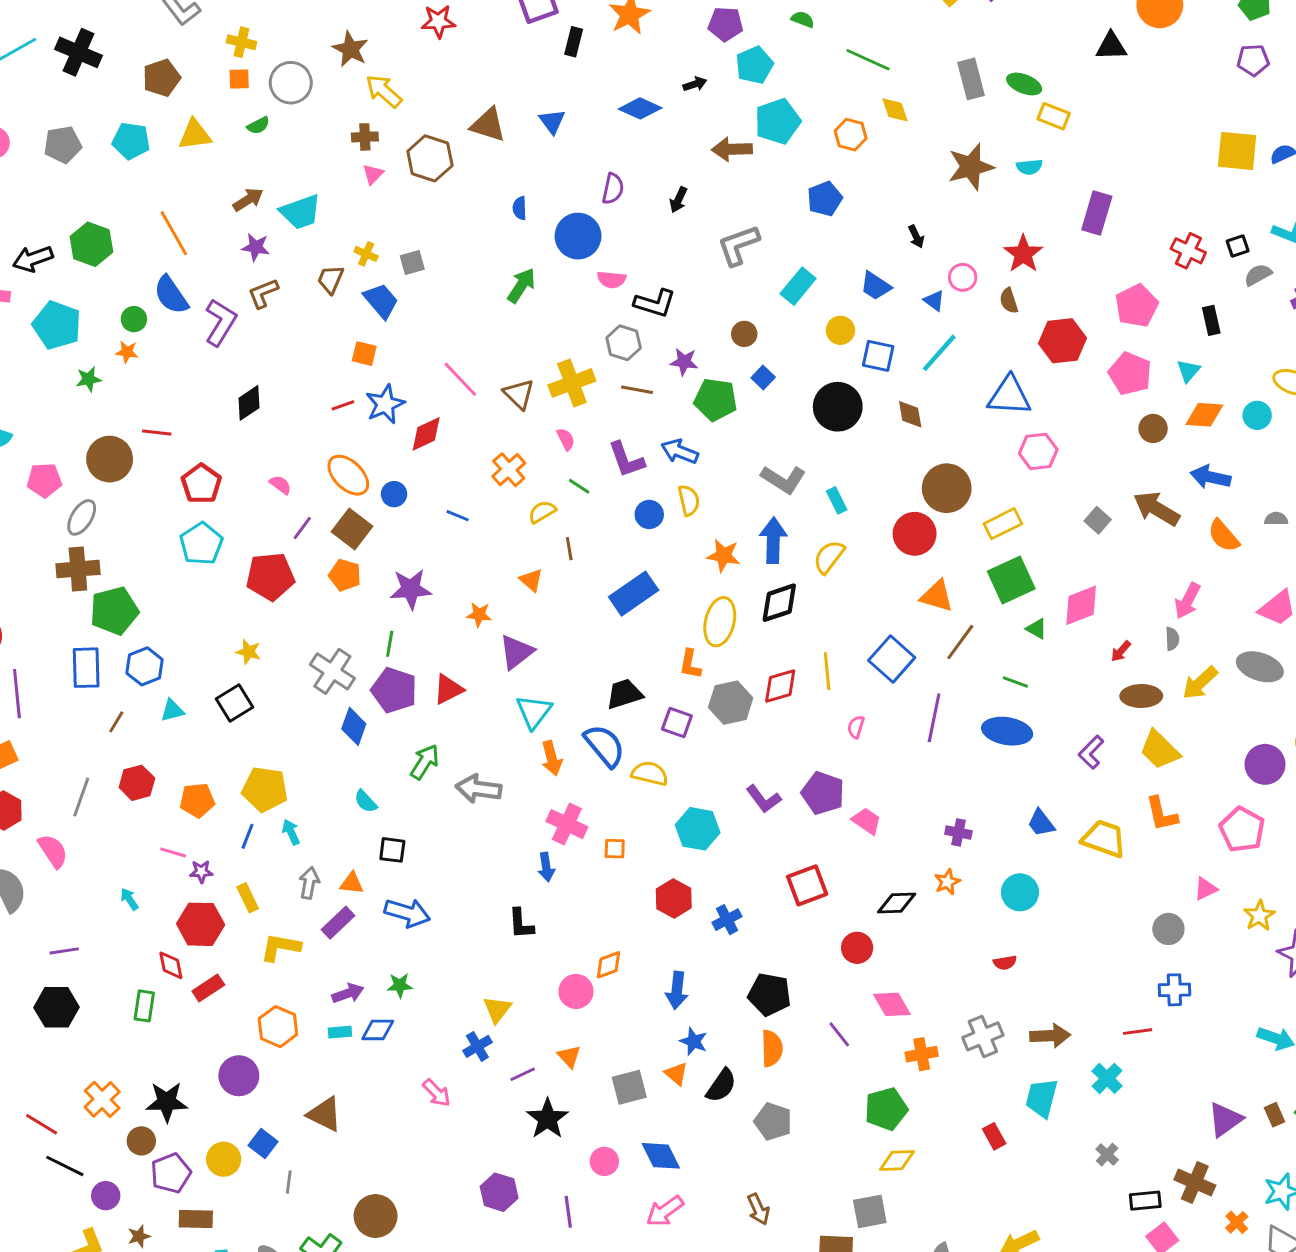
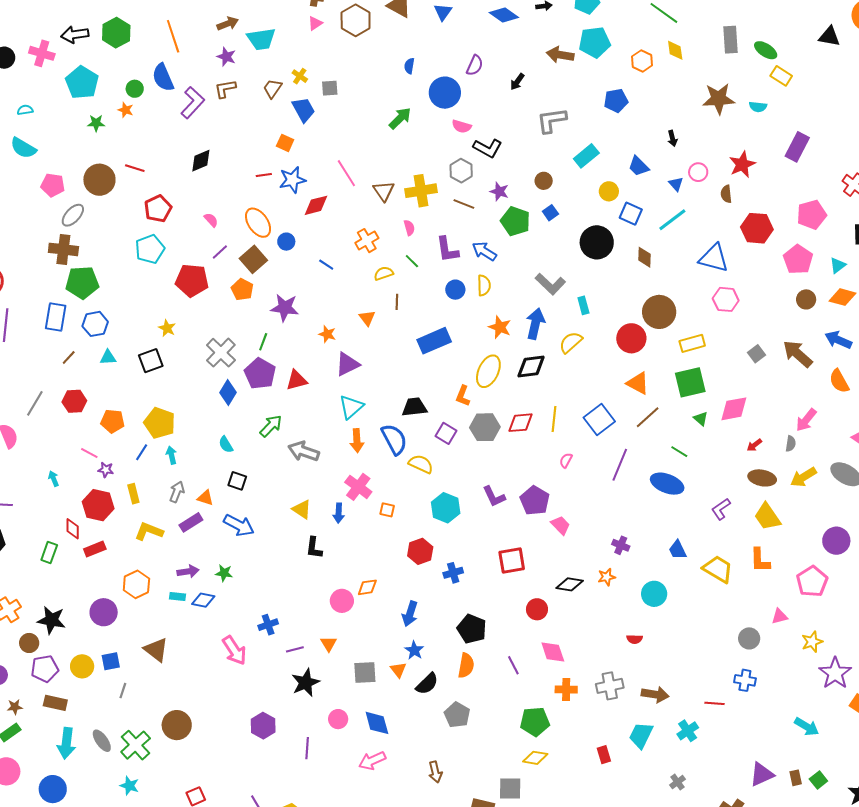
yellow triangle: (497, 1009) -> (302, 509), moved, turned -45
pink arrow: (437, 1093) -> (234, 650), size x1.4
blue square: (263, 1144) -> (111, 661), turned 30

